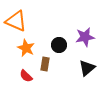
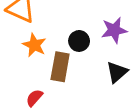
brown rectangle: (45, 64) -> (60, 67), size x1.5
red semicircle: (26, 76) -> (34, 98), moved, turned 88

